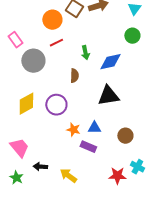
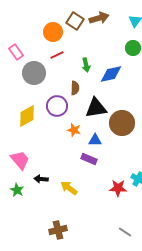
black triangle: (108, 96) -> (96, 108), moved
purple circle: (56, 105) -> (57, 106), moved
orange star: (73, 130) -> (74, 130), moved
brown circle: (125, 136) -> (122, 123), moved, size x1.6

